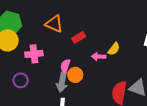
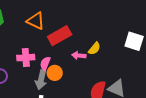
red rectangle: (79, 37) -> (60, 36), size x1.6
pink cross: (34, 54) -> (26, 58), moved

